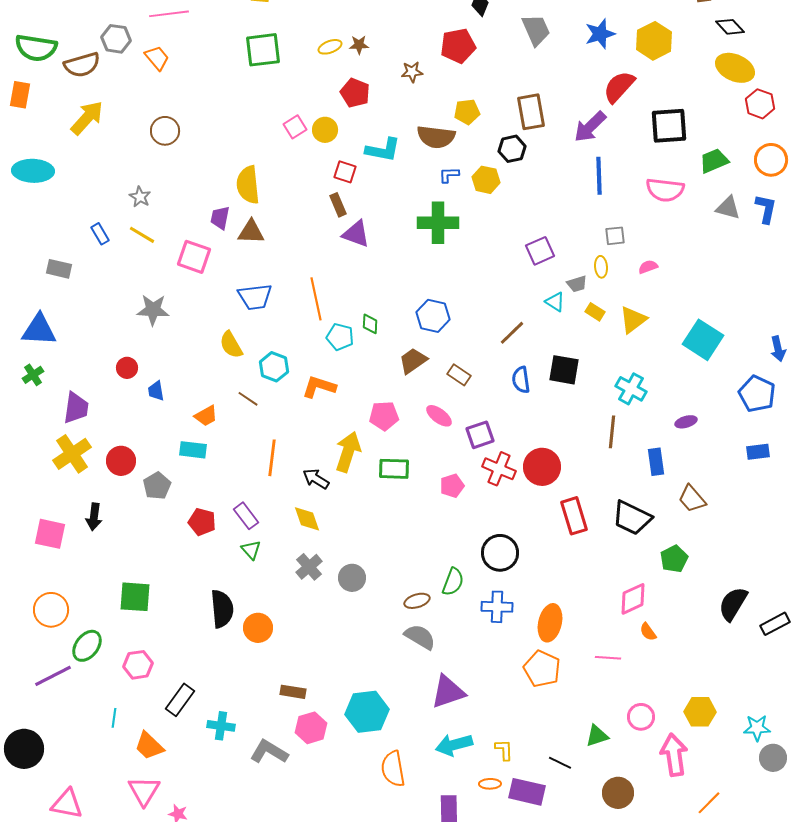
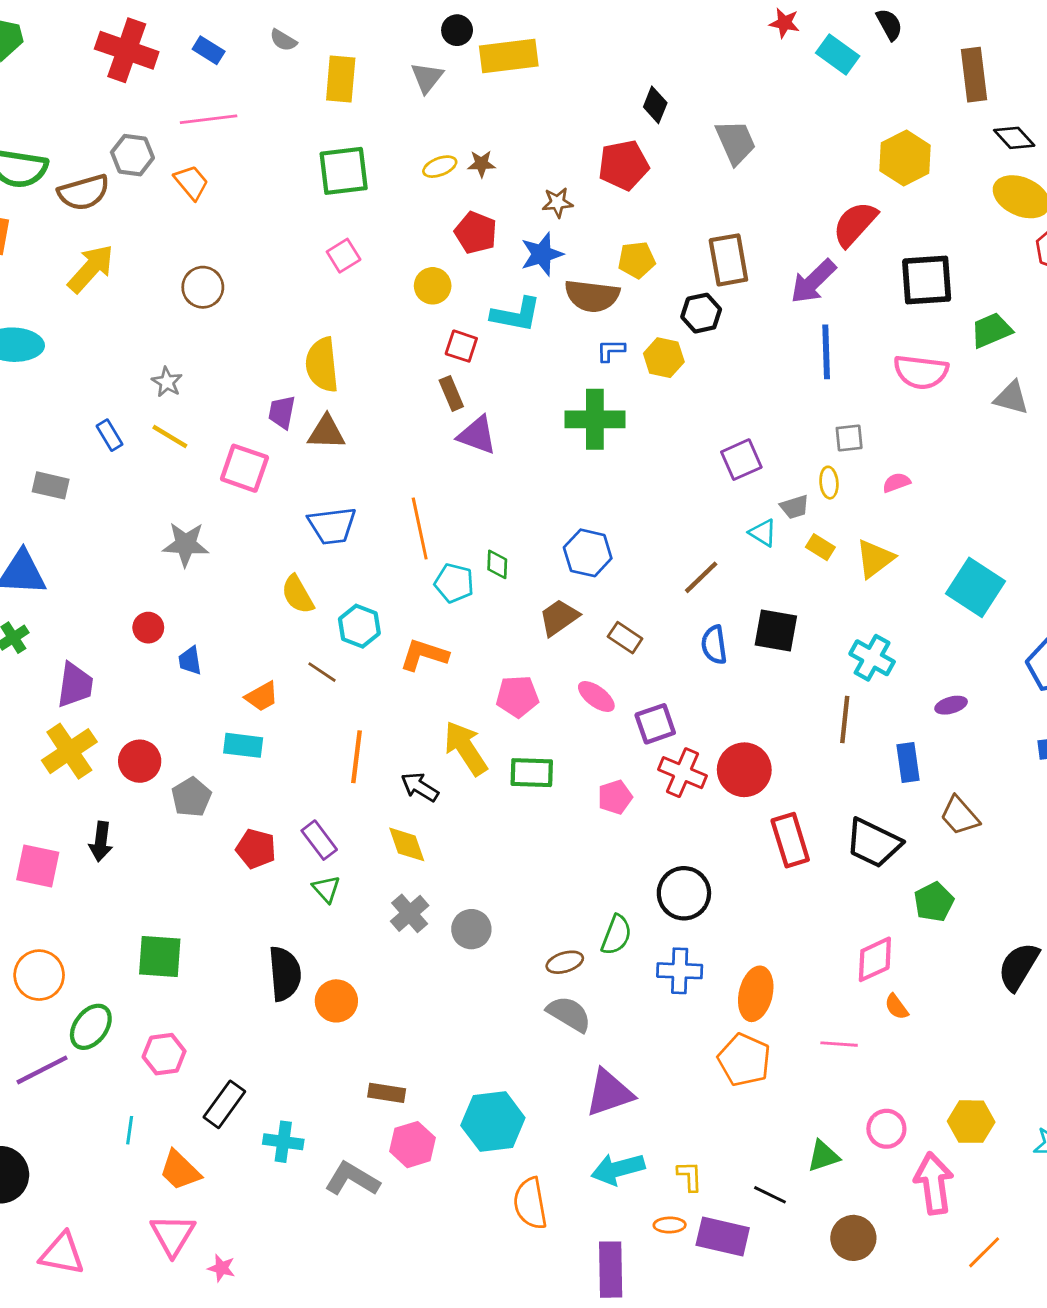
blue star: (600, 34) -> (542, 254), moved
pink square: (295, 127) -> (344, 256), moved
yellow arrow: (348, 452) -> (466, 748), turned -51

